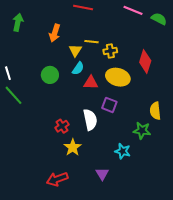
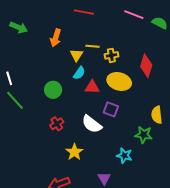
green arrow: (18, 22) -> (19, 27), turned 102
green circle: (50, 75) -> (53, 90), moved
white semicircle: (90, 120) -> (92, 124), turned 140
red cross: (62, 126) -> (57, 124), moved

